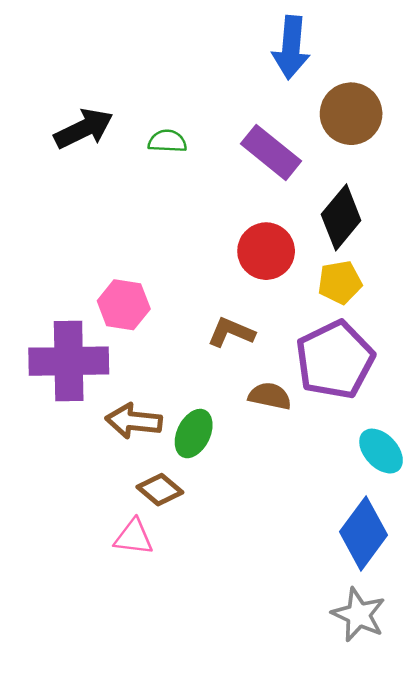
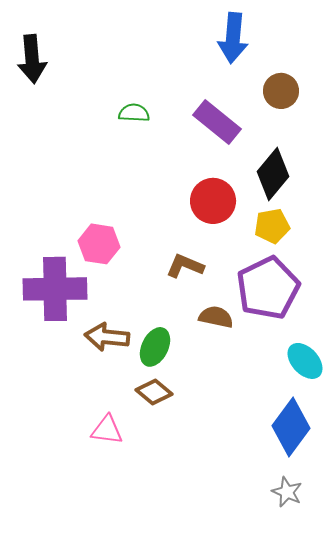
brown circle: (351, 114) -> (281, 91), size x0.7
black arrow: (84, 129) -> (32, 59), moved, turned 111
brown diamond: (160, 490) -> (154, 392), moved
gray star: (359, 615) -> (287, 492), size x0.7

